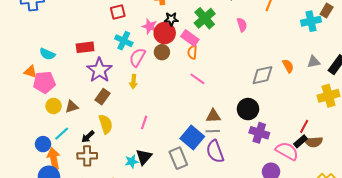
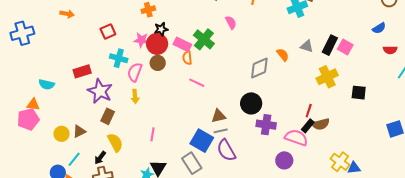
green cross: (205, 18) -> (204, 39), moved
gray triangle: (314, 62) -> (307, 46), turned 40
pink pentagon: (44, 82) -> (28, 119), moved

